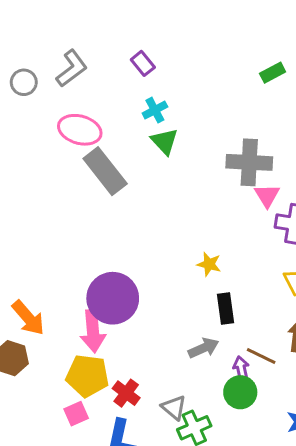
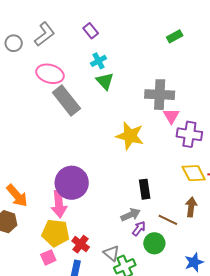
yellow star: (209, 264) -> (130, 136), moved, size x1.8
purple arrow: (241, 369) -> (139, 229), moved, turned 49

